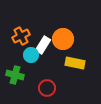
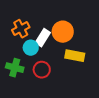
red circle: (47, 88) -> (42, 70), moved

